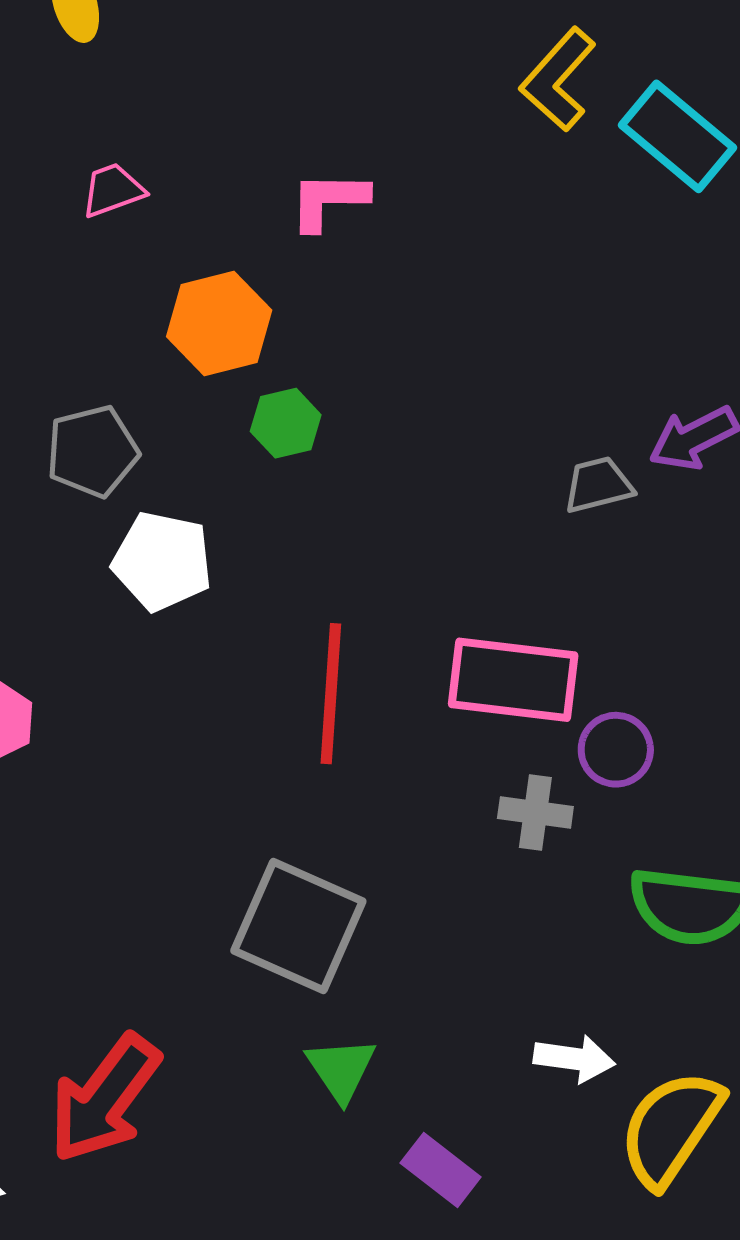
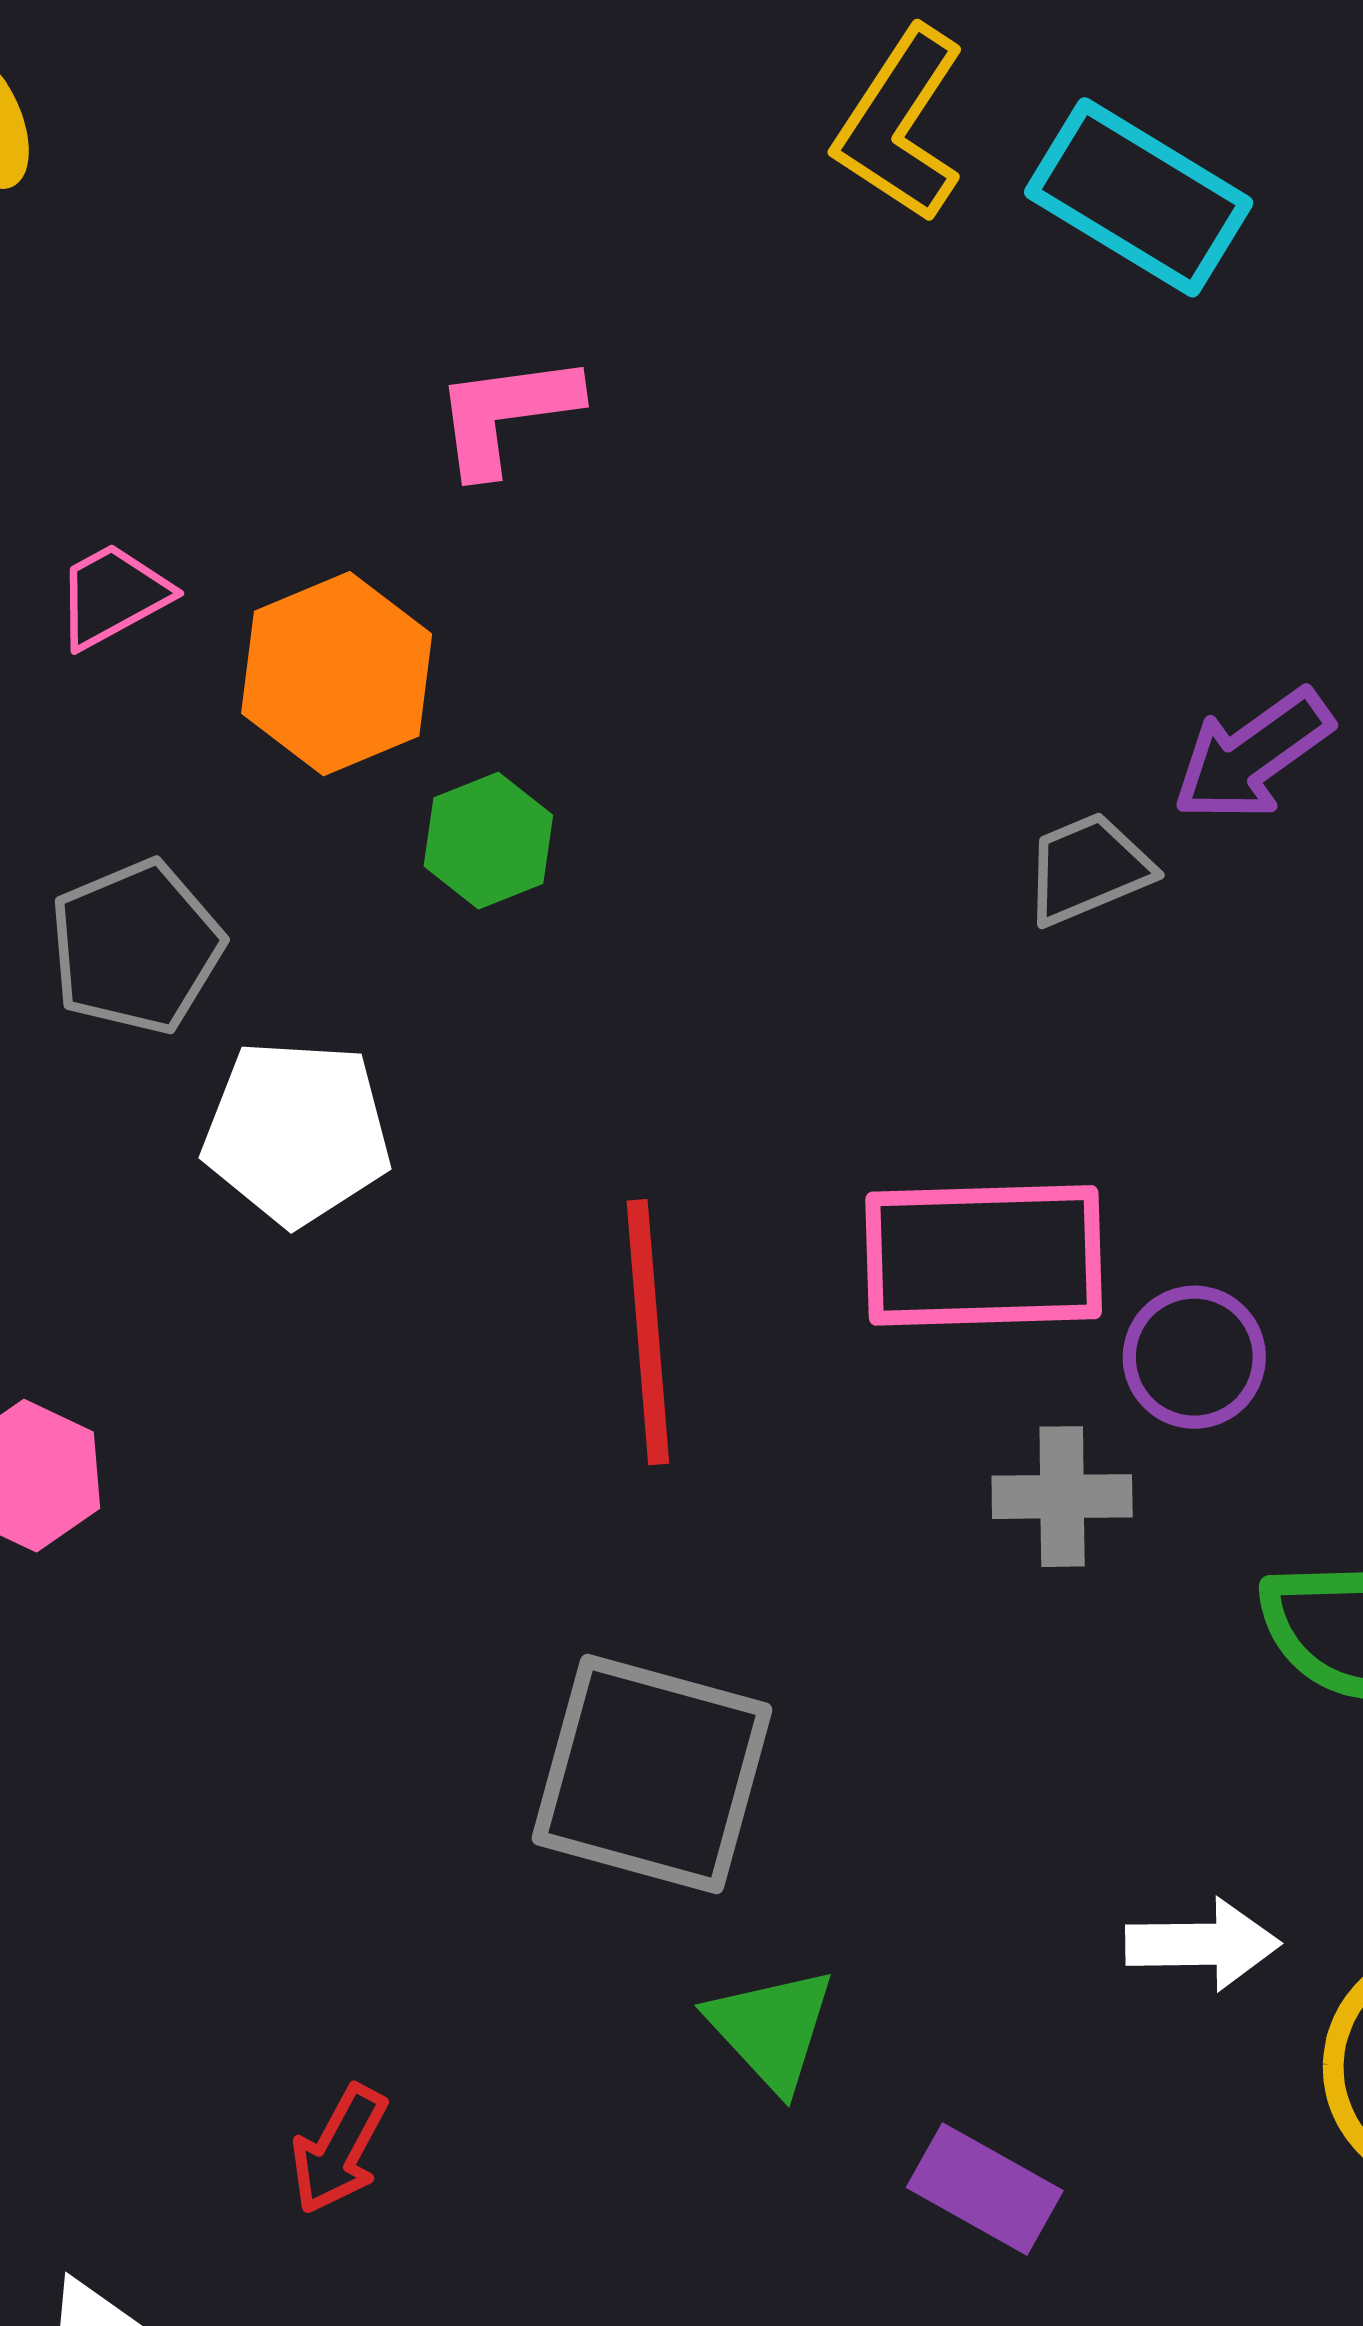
pink trapezoid: (113, 190) -> (113, 596), moved
red arrow: (105, 1099) -> (339, 2149), size x0.5

